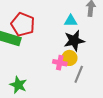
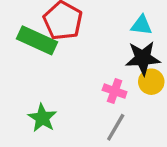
yellow circle: (69, 58) -> (151, 82), moved
gray line: (79, 74) -> (116, 127), moved

